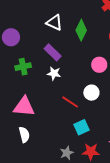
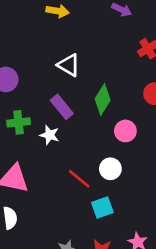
green diamond: (81, 30) -> (103, 99), moved
white star: (54, 73) -> (50, 135), moved
cyan square: (81, 127) -> (102, 208), moved

